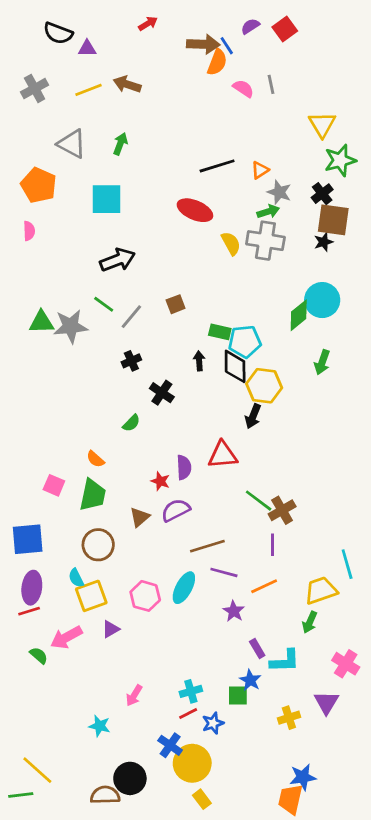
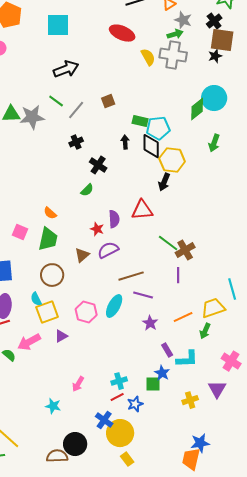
green semicircle: (131, 423) -> (87, 190), moved
orange line: (264, 586) -> (183, 317), moved

